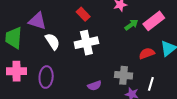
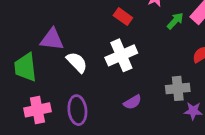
red rectangle: (83, 14) -> (123, 17), moved
purple semicircle: (94, 86) -> (133, 102), moved

